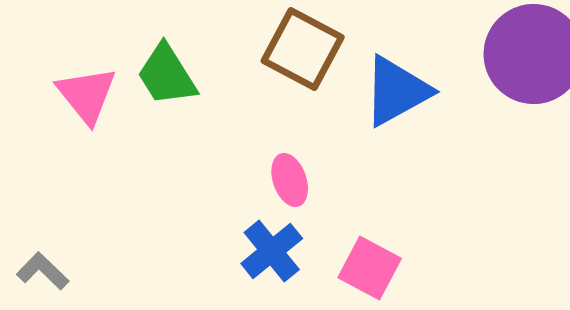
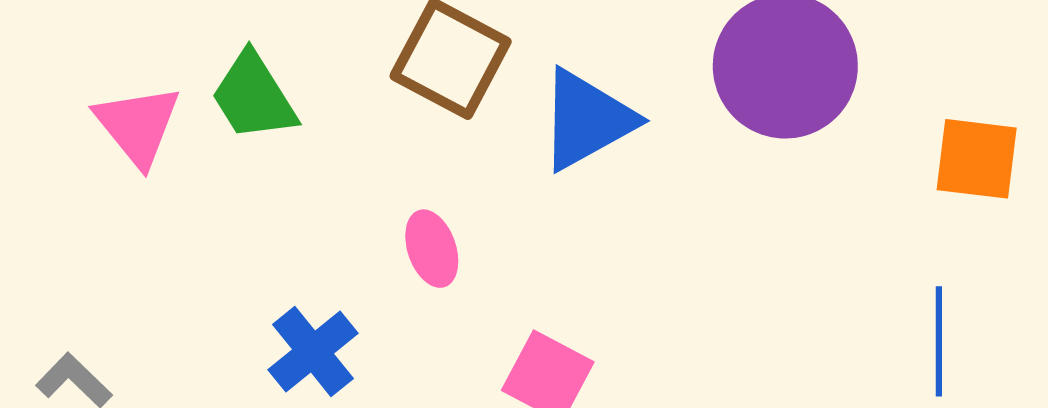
blue cross: (272, 251) -> (313, 351), moved

